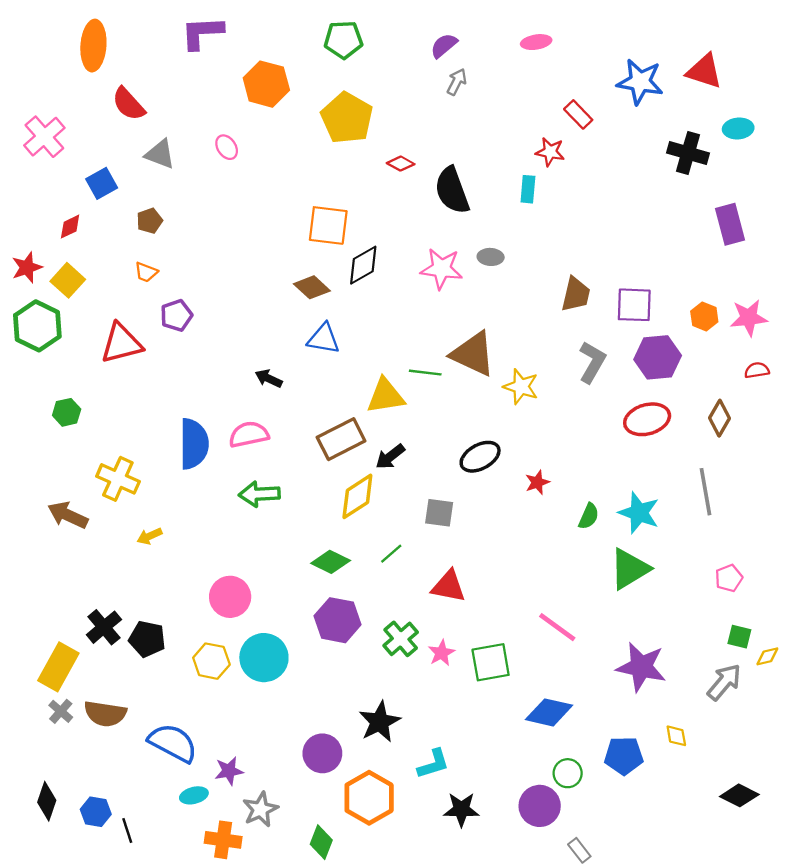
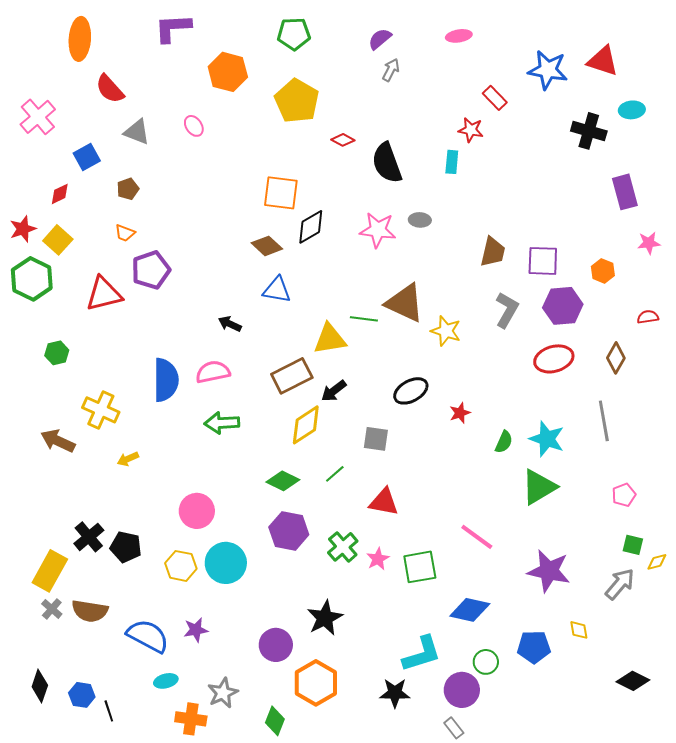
purple pentagon: (176, 315) -> (151, 270), size x1.4
pink star: (749, 318) -> (649, 243), moved, size x0.7
cyan L-shape: (433, 764) -> (422, 654), moved, size x1.4
purple star: (229, 771) -> (196, 630), moved
gray rectangle: (579, 850) -> (454, 728), moved

